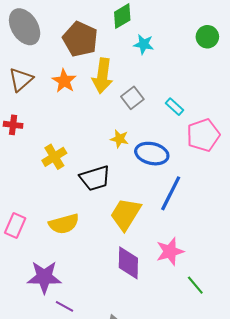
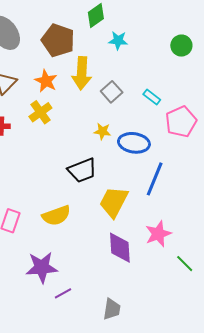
green circle: (207, 37) -> (181, 46), moved
yellow cross: (54, 157) -> (40, 112), moved
purple line: (64, 306) -> (63, 293), turned -54

